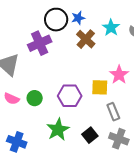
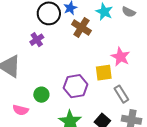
purple cross: (40, 43) -> (37, 40), size x0.6
pink semicircle: (12, 99) -> (21, 110), moved

